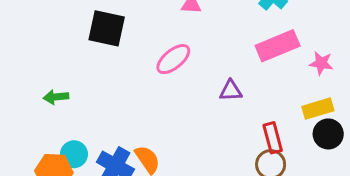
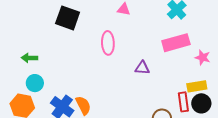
pink ellipse: (173, 59) -> (108, 43), turned -60
red rectangle: (273, 138) -> (183, 102), moved
cyan circle: (74, 154) -> (35, 83), moved

